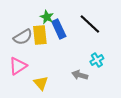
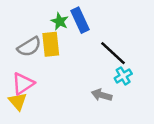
black line: (90, 24) -> (113, 53), moved
blue rectangle: (59, 29) -> (80, 20), moved
yellow triangle: (41, 83) -> (18, 101), moved

